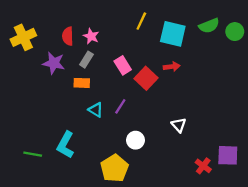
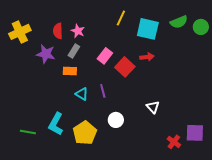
pink rectangle: (123, 65) -> (105, 56), turned 70
purple line: (120, 106) -> (103, 91), turned -48
yellow pentagon: (114, 168) -> (85, 133), moved

